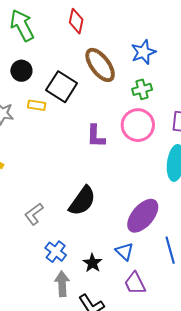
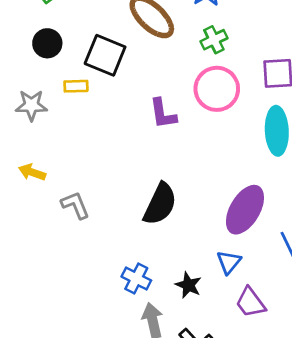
gray L-shape: (34, 214) -> (75, 205), moved, turned 115
blue triangle: (124, 251) -> (229, 262), turned 36

